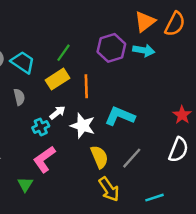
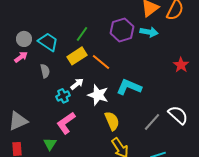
orange line: (86, 86) -> (101, 62), turned -48
red star: (182, 115) -> (181, 65), moved
white semicircle: (178, 150) -> (178, 115), turned -70
gray line: (132, 158) -> (152, 122), moved

